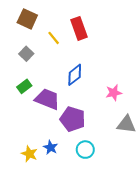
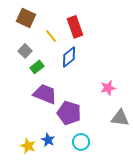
blue diamond: (75, 75) -> (69, 57), moved
green rectangle: (24, 86) -> (37, 67), moved

